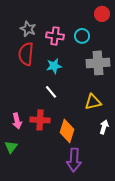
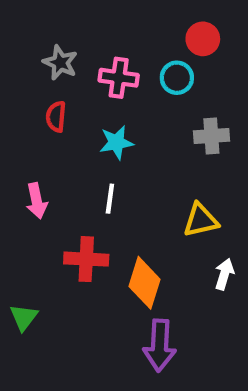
red circle: (102, 14) -> (203, 39), moved
red semicircle: (26, 54) -> (56, 117), size x0.6
gray cross: (98, 63) -> (211, 136), size x0.7
white line: (51, 92) -> (110, 199), turned 48
pink arrow: (17, 121) -> (37, 201), moved

